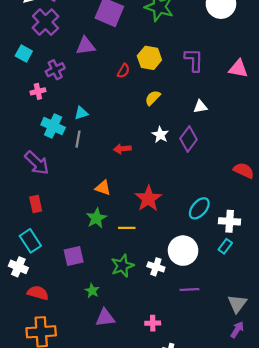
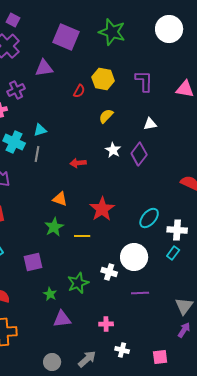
green star: (122, 266) -> (78, 283), moved

